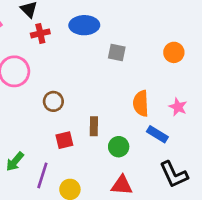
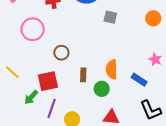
orange semicircle: (141, 103) -> (112, 69), moved
brown rectangle: (94, 126) -> (83, 75), moved
red square: (64, 140) -> (48, 81), moved, size x1.5
green circle: (119, 147) -> (102, 89), moved

